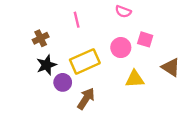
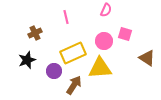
pink semicircle: (123, 12) -> (106, 10), turned -88
black star: (46, 65) -> (27, 60), moved
yellow triangle: (135, 79) -> (100, 68), moved, size x1.4

